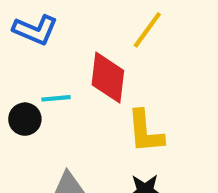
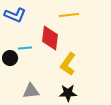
yellow line: (147, 30) -> (69, 15), turned 48
yellow L-shape: (145, 132) -> (68, 64), turned 40

